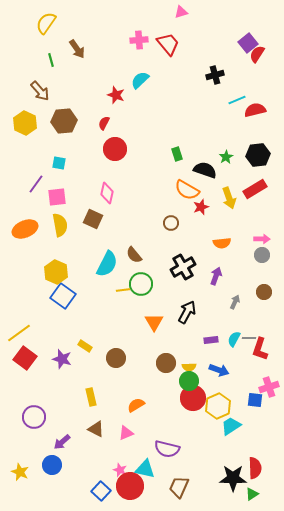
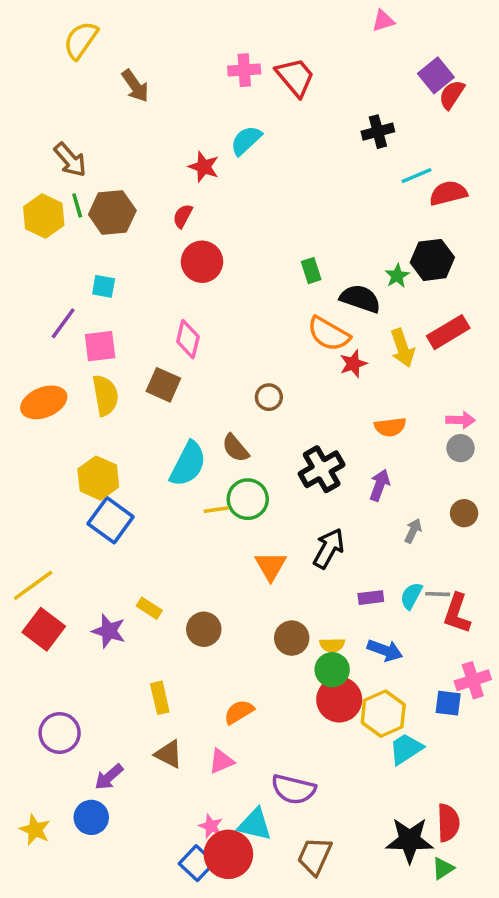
pink triangle: (181, 12) -> (383, 21), moved
green line: (51, 60) -> (77, 205), moved
black hexagon: (258, 155) -> (432, 260), moved
brown circle: (171, 223) -> (269, 397), moved
blue square: (101, 491) -> (197, 863), moved

